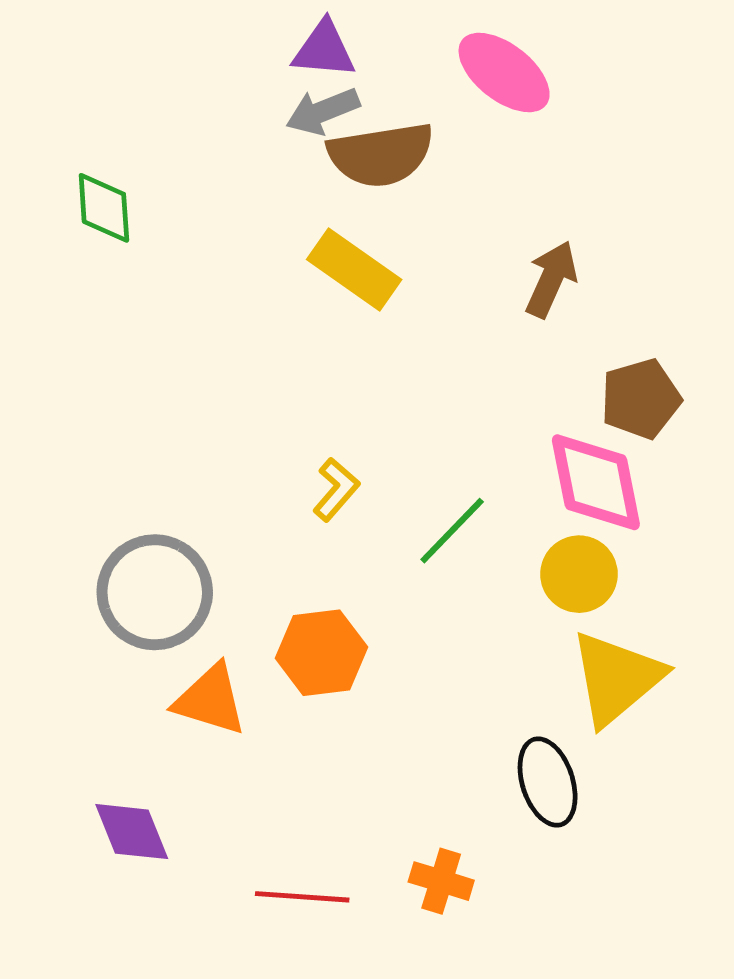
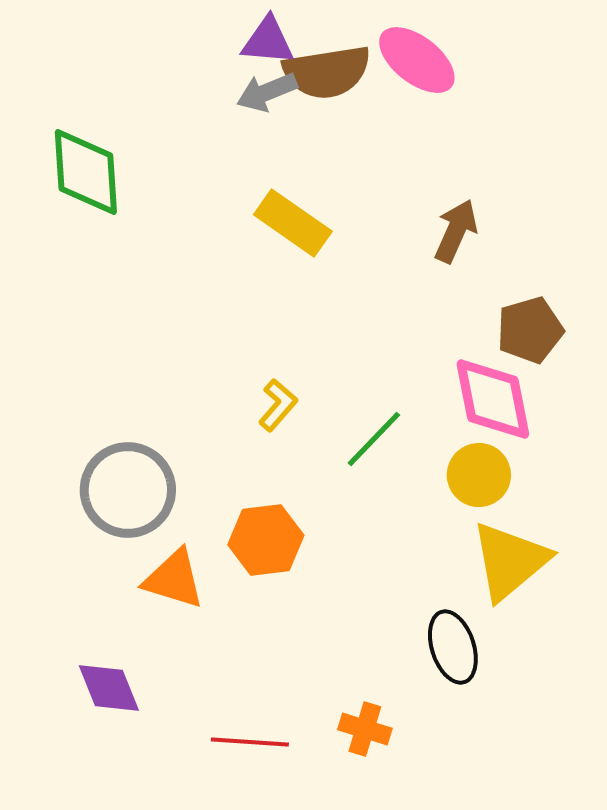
brown semicircle: (381, 155) -> (327, 72), moved
green diamond: (104, 208) -> (86, 172), size x1.5

